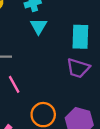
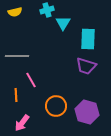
cyan triangle: (39, 26) -> (63, 23), moved

